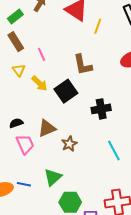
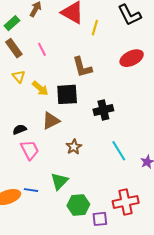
pink line: (42, 54) -> (42, 49), moved
black square: (66, 91) -> (67, 94), turned 35
brown triangle: (47, 128) -> (51, 121), moved

